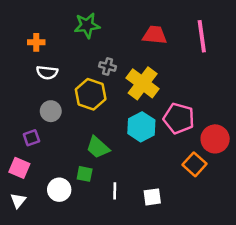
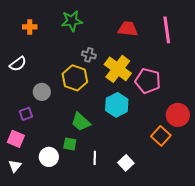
orange cross: (36, 42) -> (30, 27), moved
white semicircle: (47, 72) -> (18, 64), moved, turned -42
pink pentagon: (179, 118) -> (148, 81), moved
white square: (152, 197) -> (126, 163), turned -35

